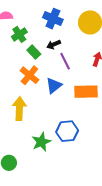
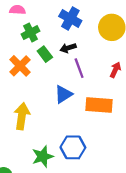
orange cross: (29, 75) -> (20, 66), moved

